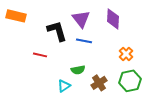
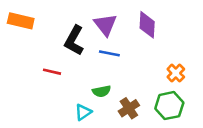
black L-shape: (57, 31) -> (74, 40), turned -135
orange cross: (126, 54) -> (176, 73), moved

